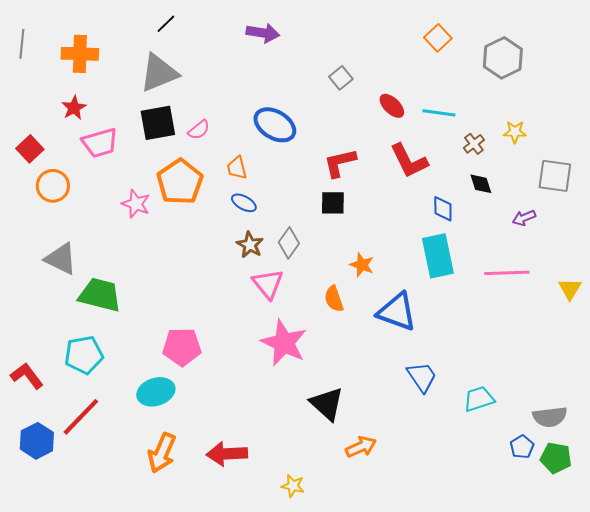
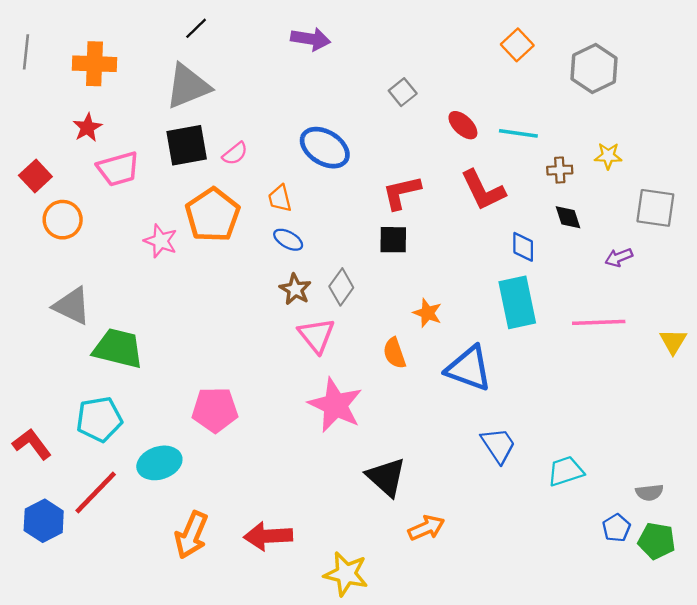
brown cross: (474, 144) -> (560, 170), turned 35
cyan ellipse: (156, 392) -> (159, 463), moved
gray semicircle: (550, 417) -> (649, 492), size x0.7
yellow star: (293, 486) -> (346, 574), size x1.6

